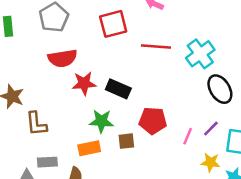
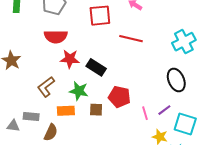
cyan cross: (200, 54) -> (184, 42), moved
brown L-shape: (36, 124) -> (46, 87), moved, turned 50
pink line: (188, 136) -> (145, 113), turned -48

